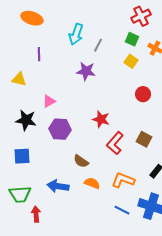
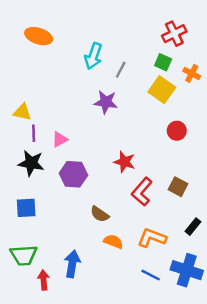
purple line: (39, 54) -> (34, 133), moved
yellow square: (131, 61) -> (162, 90), size x1.5
blue arrow: (58, 186) -> (72, 264), moved, turned 90

